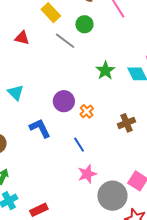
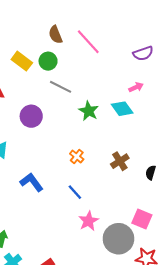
green circle: (84, 24) -> (48, 61), moved
gray line: (65, 41) -> (61, 87), moved
purple circle: (64, 101) -> (31, 116), moved

